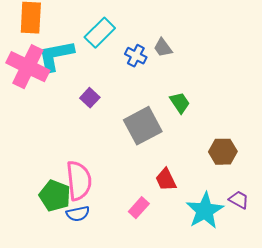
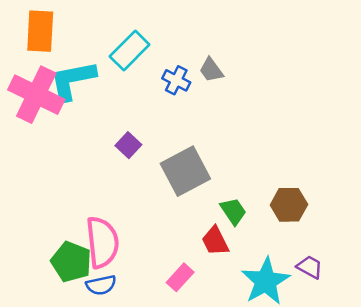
purple square: (90, 98) -> (128, 145), moved
green trapezoid: (180, 103) -> (233, 211), moved

